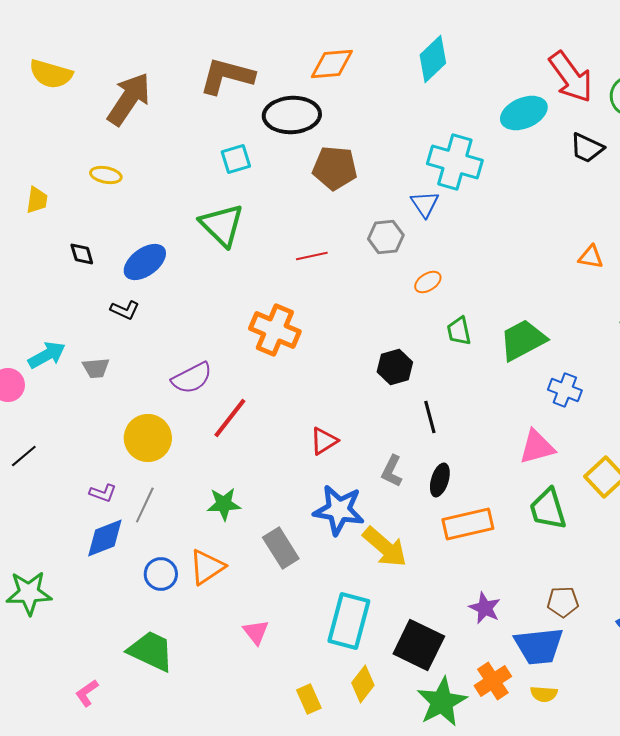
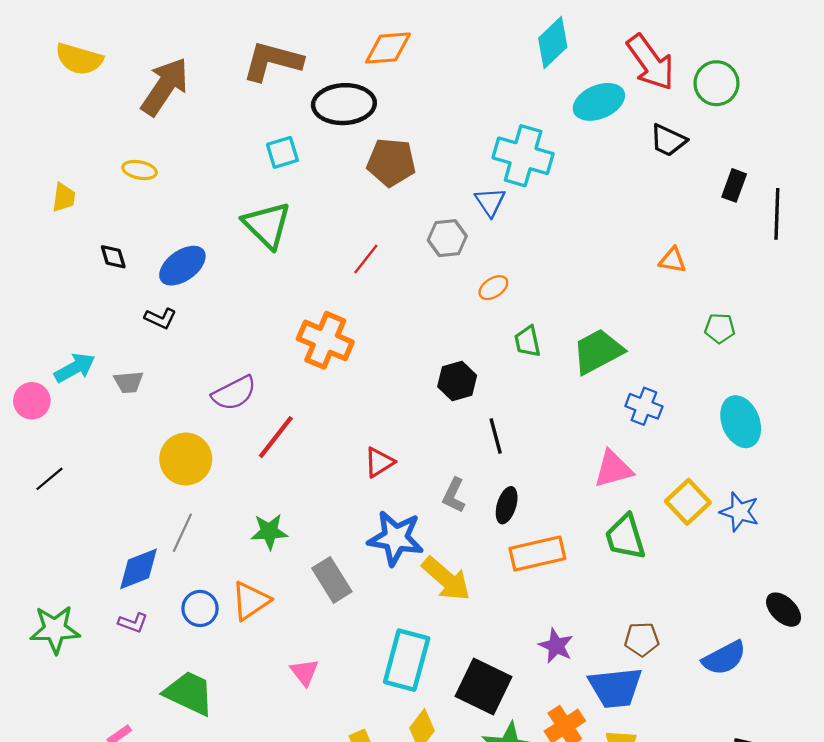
cyan diamond: (433, 59) -> (553, 43), moved
red line: (312, 256) -> (366, 259), turned -40
purple L-shape: (103, 493) -> (133, 623), moved

